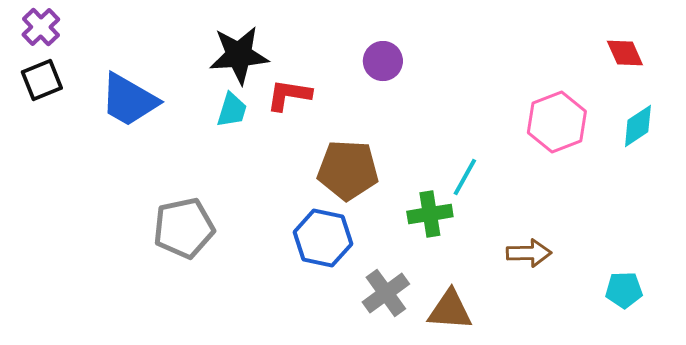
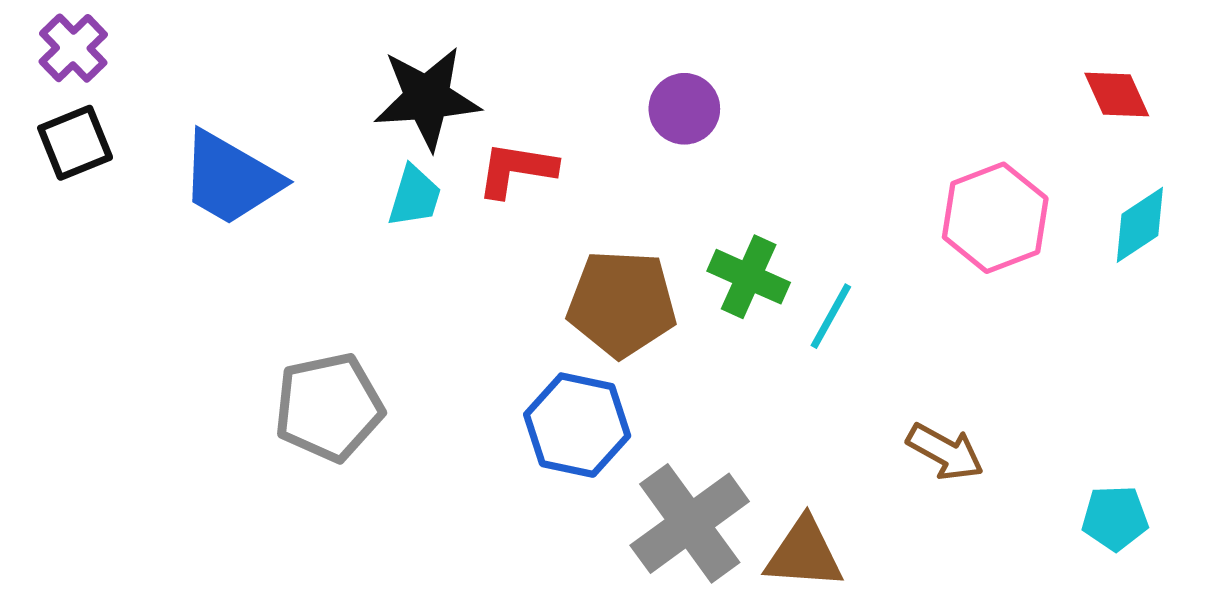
green cross: (430, 214) -> (749, 277), moved, turned 33
brown arrow: (529, 253) -> (945, 452), turned 30
gray cross: (386, 293) -> (690, 523), size x1.4

